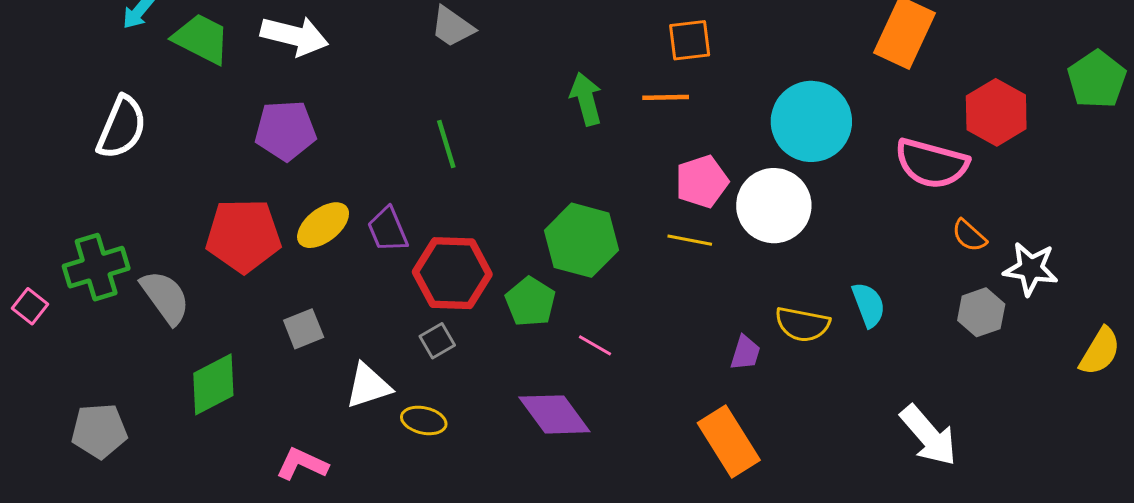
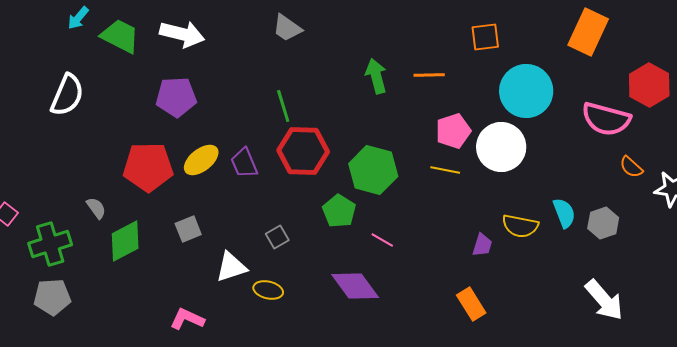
orange square: (690, 40) -> (485, 37), moved
green cross: (96, 267) -> (50, 244), moved
red hexagon: (452, 273) -> (303, 151), moved
gray semicircle: (165, 297) -> (96, 208), size x0.6
gray hexagon: (981, 312) -> (603, 223), moved
green diamond: (213, 384) -> (125, 241), moved
orange rectangle: (729, 441) -> (471, 304), size x0.7

